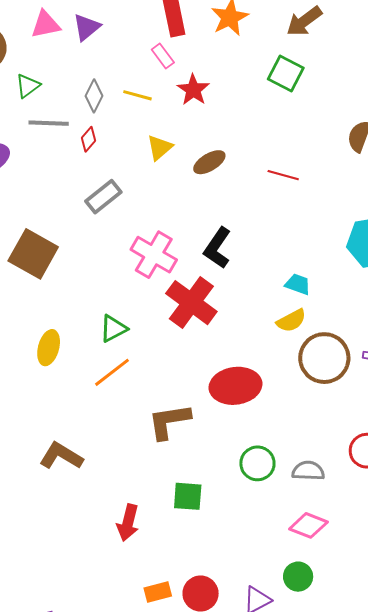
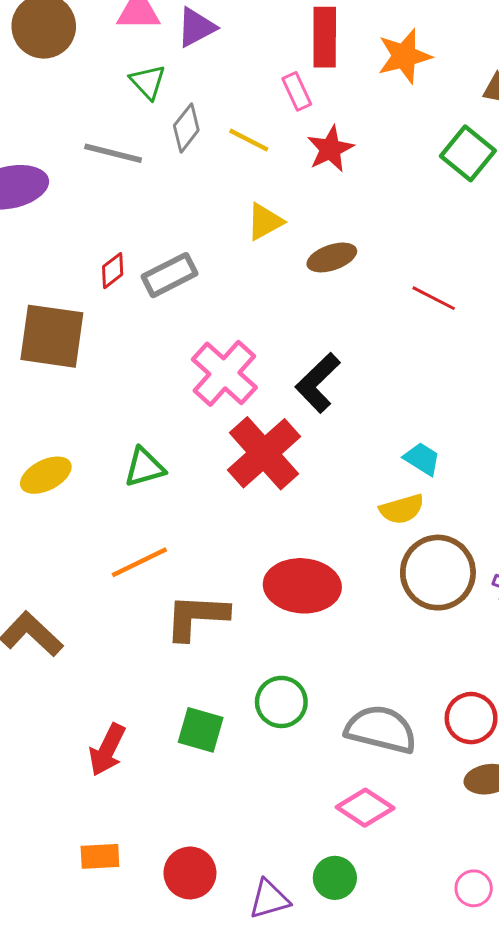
green triangle: (28, 86) -> (148, 82), moved, turned -48
red diamond: (89, 139) -> (113, 271), moved
brown square: (33, 254) -> (52, 336), turned -33
yellow ellipse: (49, 348) -> (46, 475), turned 36
orange line: (112, 372) -> (139, 562), moved
green circle: (257, 463) -> (281, 702), moved
gray semicircle: (308, 471) -> (381, 729), size x1.5
orange rectangle: (158, 592) -> (100, 856), moved

